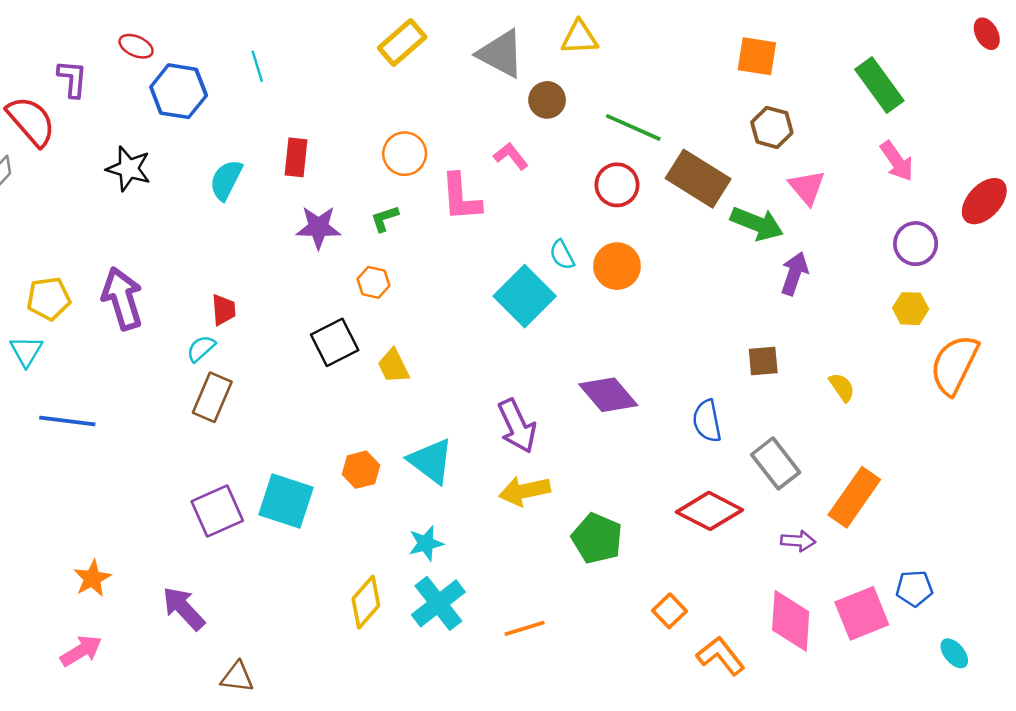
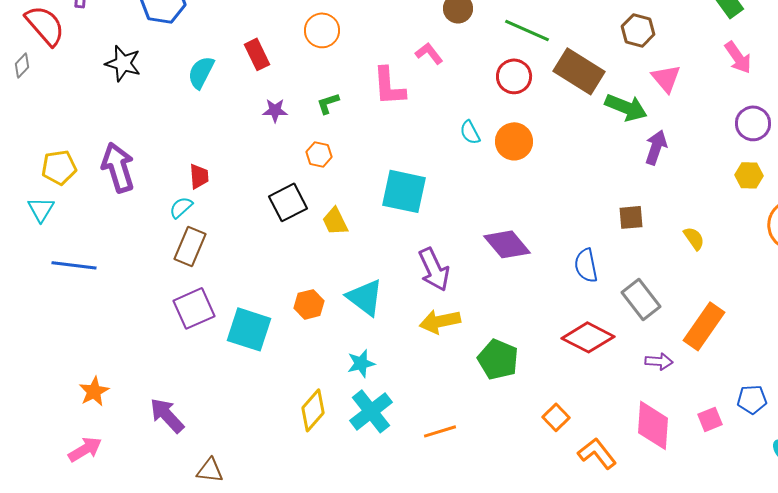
orange circle: (405, 154) -> (322, 30), moved
red rectangle: (296, 157) -> (257, 54), turned -32
purple star: (318, 227) -> (275, 110), size x0.7
cyan square: (525, 296) -> (404, 191), moved, turned -33
purple square: (217, 511) -> (194, 308), moved
pink square: (862, 613) -> (710, 419), size x0.6

